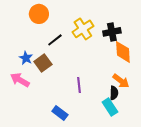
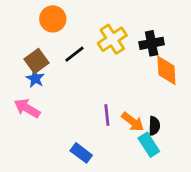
brown square: (43, 63) -> (37, 61), moved
orange arrow: (121, 81) -> (133, 122), moved

